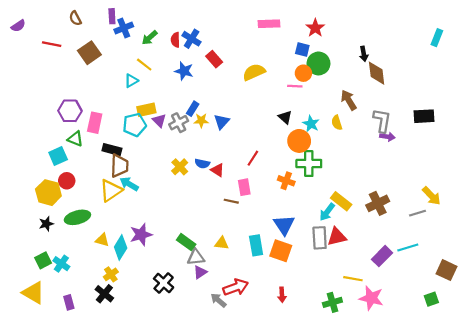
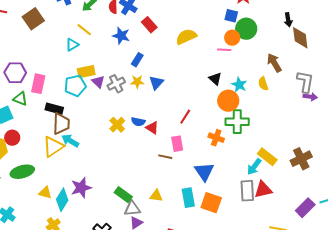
blue rectangle: (193, 109) -> (137, 60), moved
blue triangle: (284, 225) -> (204, 172), moved

